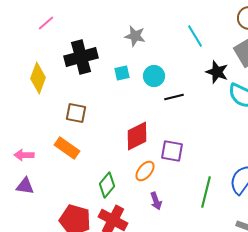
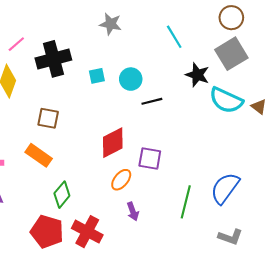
pink line: (46, 23) -> (16, 44), moved
gray star: (135, 36) -> (111, 24), moved
green diamond: (107, 185) -> (62, 195), moved

